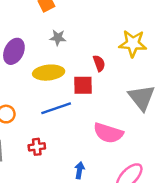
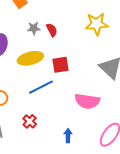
red semicircle: (99, 63) -> (52, 30), moved
red cross: (37, 147) -> (30, 121), turned -32

